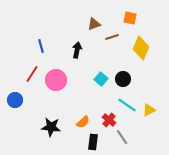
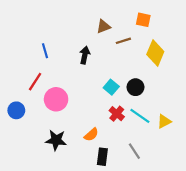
pink circle: (56, 80) -> (56, 99), moved
red cross: (109, 120) -> (117, 114), moved

